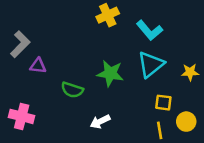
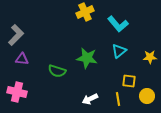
cyan triangle: (151, 65) -> (119, 51), size x0.7
purple triangle: (38, 66) -> (22, 59), moved
white arrow: (100, 122) -> (90, 99), moved
yellow line: (160, 130) -> (118, 99), moved

